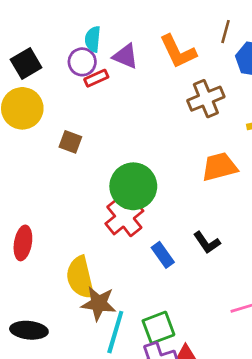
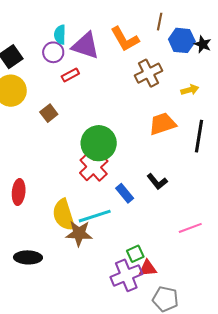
purple triangle: (125, 56) -> (86, 46), size x1.4
red rectangle: (96, 78) -> (70, 75), moved
brown square: (70, 142) -> (49, 113), turned 36
green square: (158, 328) -> (135, 254), moved, size x0.7
cyan line: (115, 332) -> (95, 216), moved, turned 60

